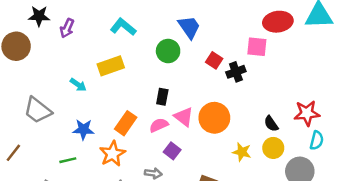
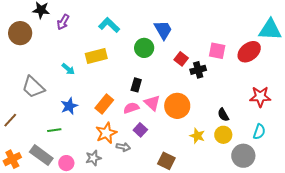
red ellipse: (278, 22) -> (249, 52), moved, turned -35
red star: (307, 113) -> (260, 97), moved
blue star: (83, 129) -> (69, 106), turned -30
orange star: (112, 154) -> (106, 133), moved

